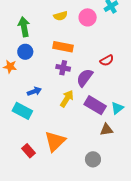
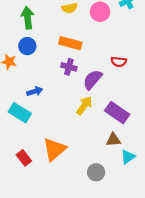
red semicircle: (107, 60) -> (119, 62), turned 32
yellow arrow: (67, 99) -> (84, 105), moved
purple rectangle: (95, 105) -> (117, 113), moved
cyan triangle: (117, 108) -> (128, 157), moved

